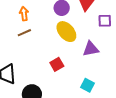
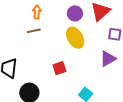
purple triangle: (91, 49) -> (108, 59), moved, turned -30

